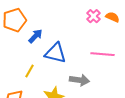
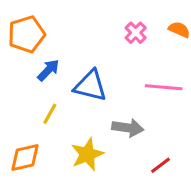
pink cross: (93, 16) -> (136, 33), moved
blue arrow: (35, 36) -> (48, 70), moved

